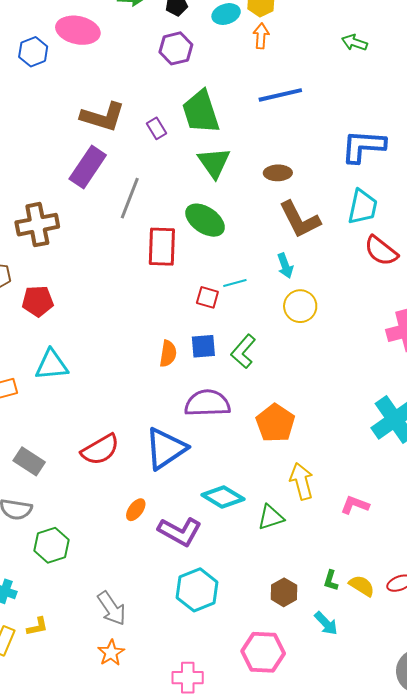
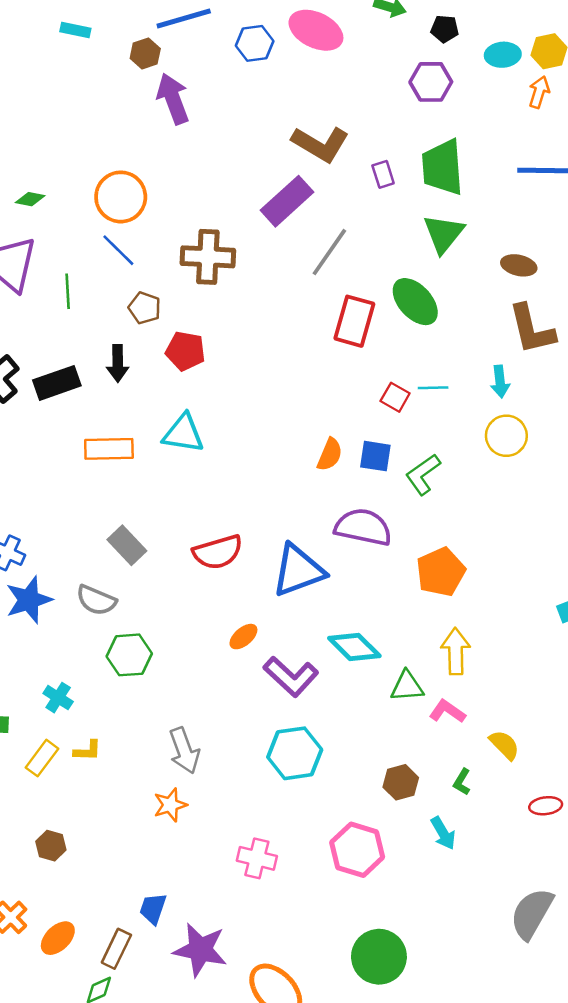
pink L-shape: (355, 505) -> (447, 711), moved
yellow semicircle: (362, 586) -> (504, 745), moved

